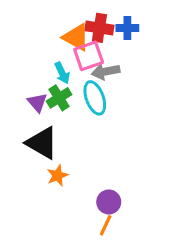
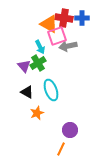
cyan ellipse: (95, 98) -> (51, 90), moved
black triangle: (42, 143) -> (27, 92), size x0.6
orange line: (106, 225) -> (61, 149), moved

